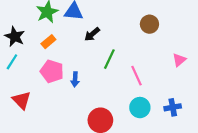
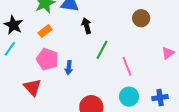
black arrow: (92, 34) -> (87, 26), turned 112
red triangle: (22, 100) -> (32, 87), moved

